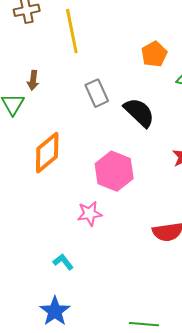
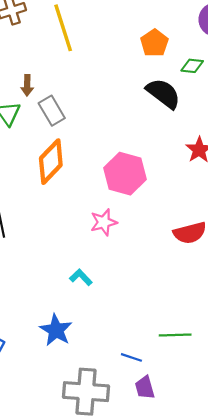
gray rectangle: (97, 93) -> (52, 111), moved
black semicircle: (139, 112) -> (163, 93), moved
blue star: (55, 311) -> (56, 330), moved

